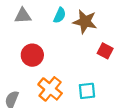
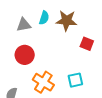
gray triangle: (23, 16) -> (24, 25), moved

